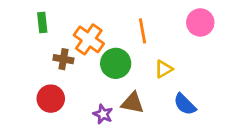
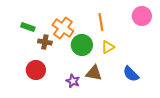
green rectangle: (42, 22) -> (28, 27), moved, turned -64
yellow triangle: (164, 69) -> (108, 47), moved

